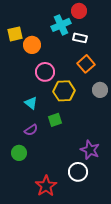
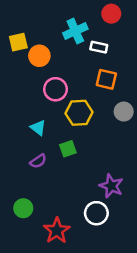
red circle: (79, 11) -> (111, 14), moved
orange square: (86, 64) -> (106, 79), turned -36
green circle: (19, 153) -> (23, 208), moved

